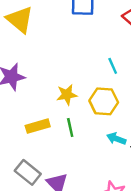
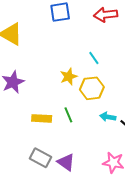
yellow star: (67, 95) -> (69, 77), moved
yellow rectangle: (38, 126) -> (42, 118), turned 30

